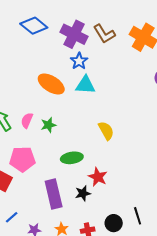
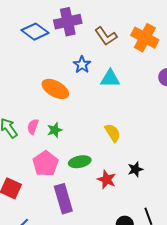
purple cross: (74, 34) -> (68, 22), moved, turned -36
cyan triangle: (85, 85) -> (110, 78), moved
pink pentagon: (22, 159) -> (46, 164), moved, turned -30
black star: (83, 193) -> (135, 169), moved

